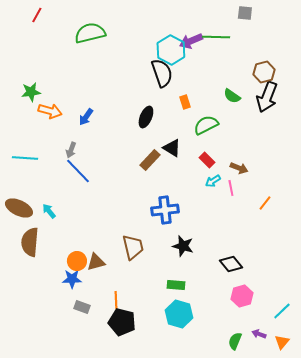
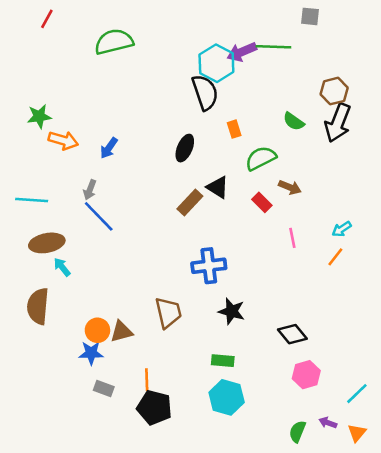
brown arrow: (239, 168) -> (290, 187), moved
cyan arrow: (213, 181) -> (342, 229), moved
brown ellipse: (19, 208) -> (47, 243), moved, turned -36

